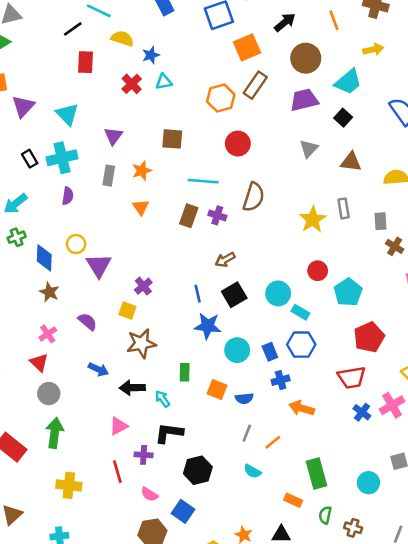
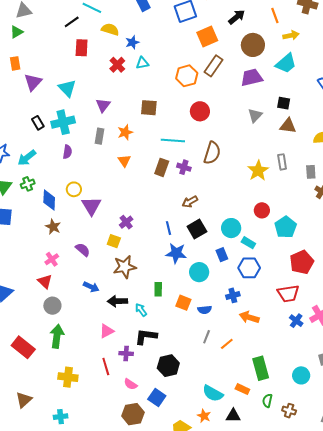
yellow arrow: (373, 50) -> (291, 35), moved
black square: (343, 118) -> (284, 103), moved, turned -32
blue rectangle: (270, 352) -> (222, 255), moved
cyan semicircle: (252, 471) -> (213, 393), moved, size x1.5

